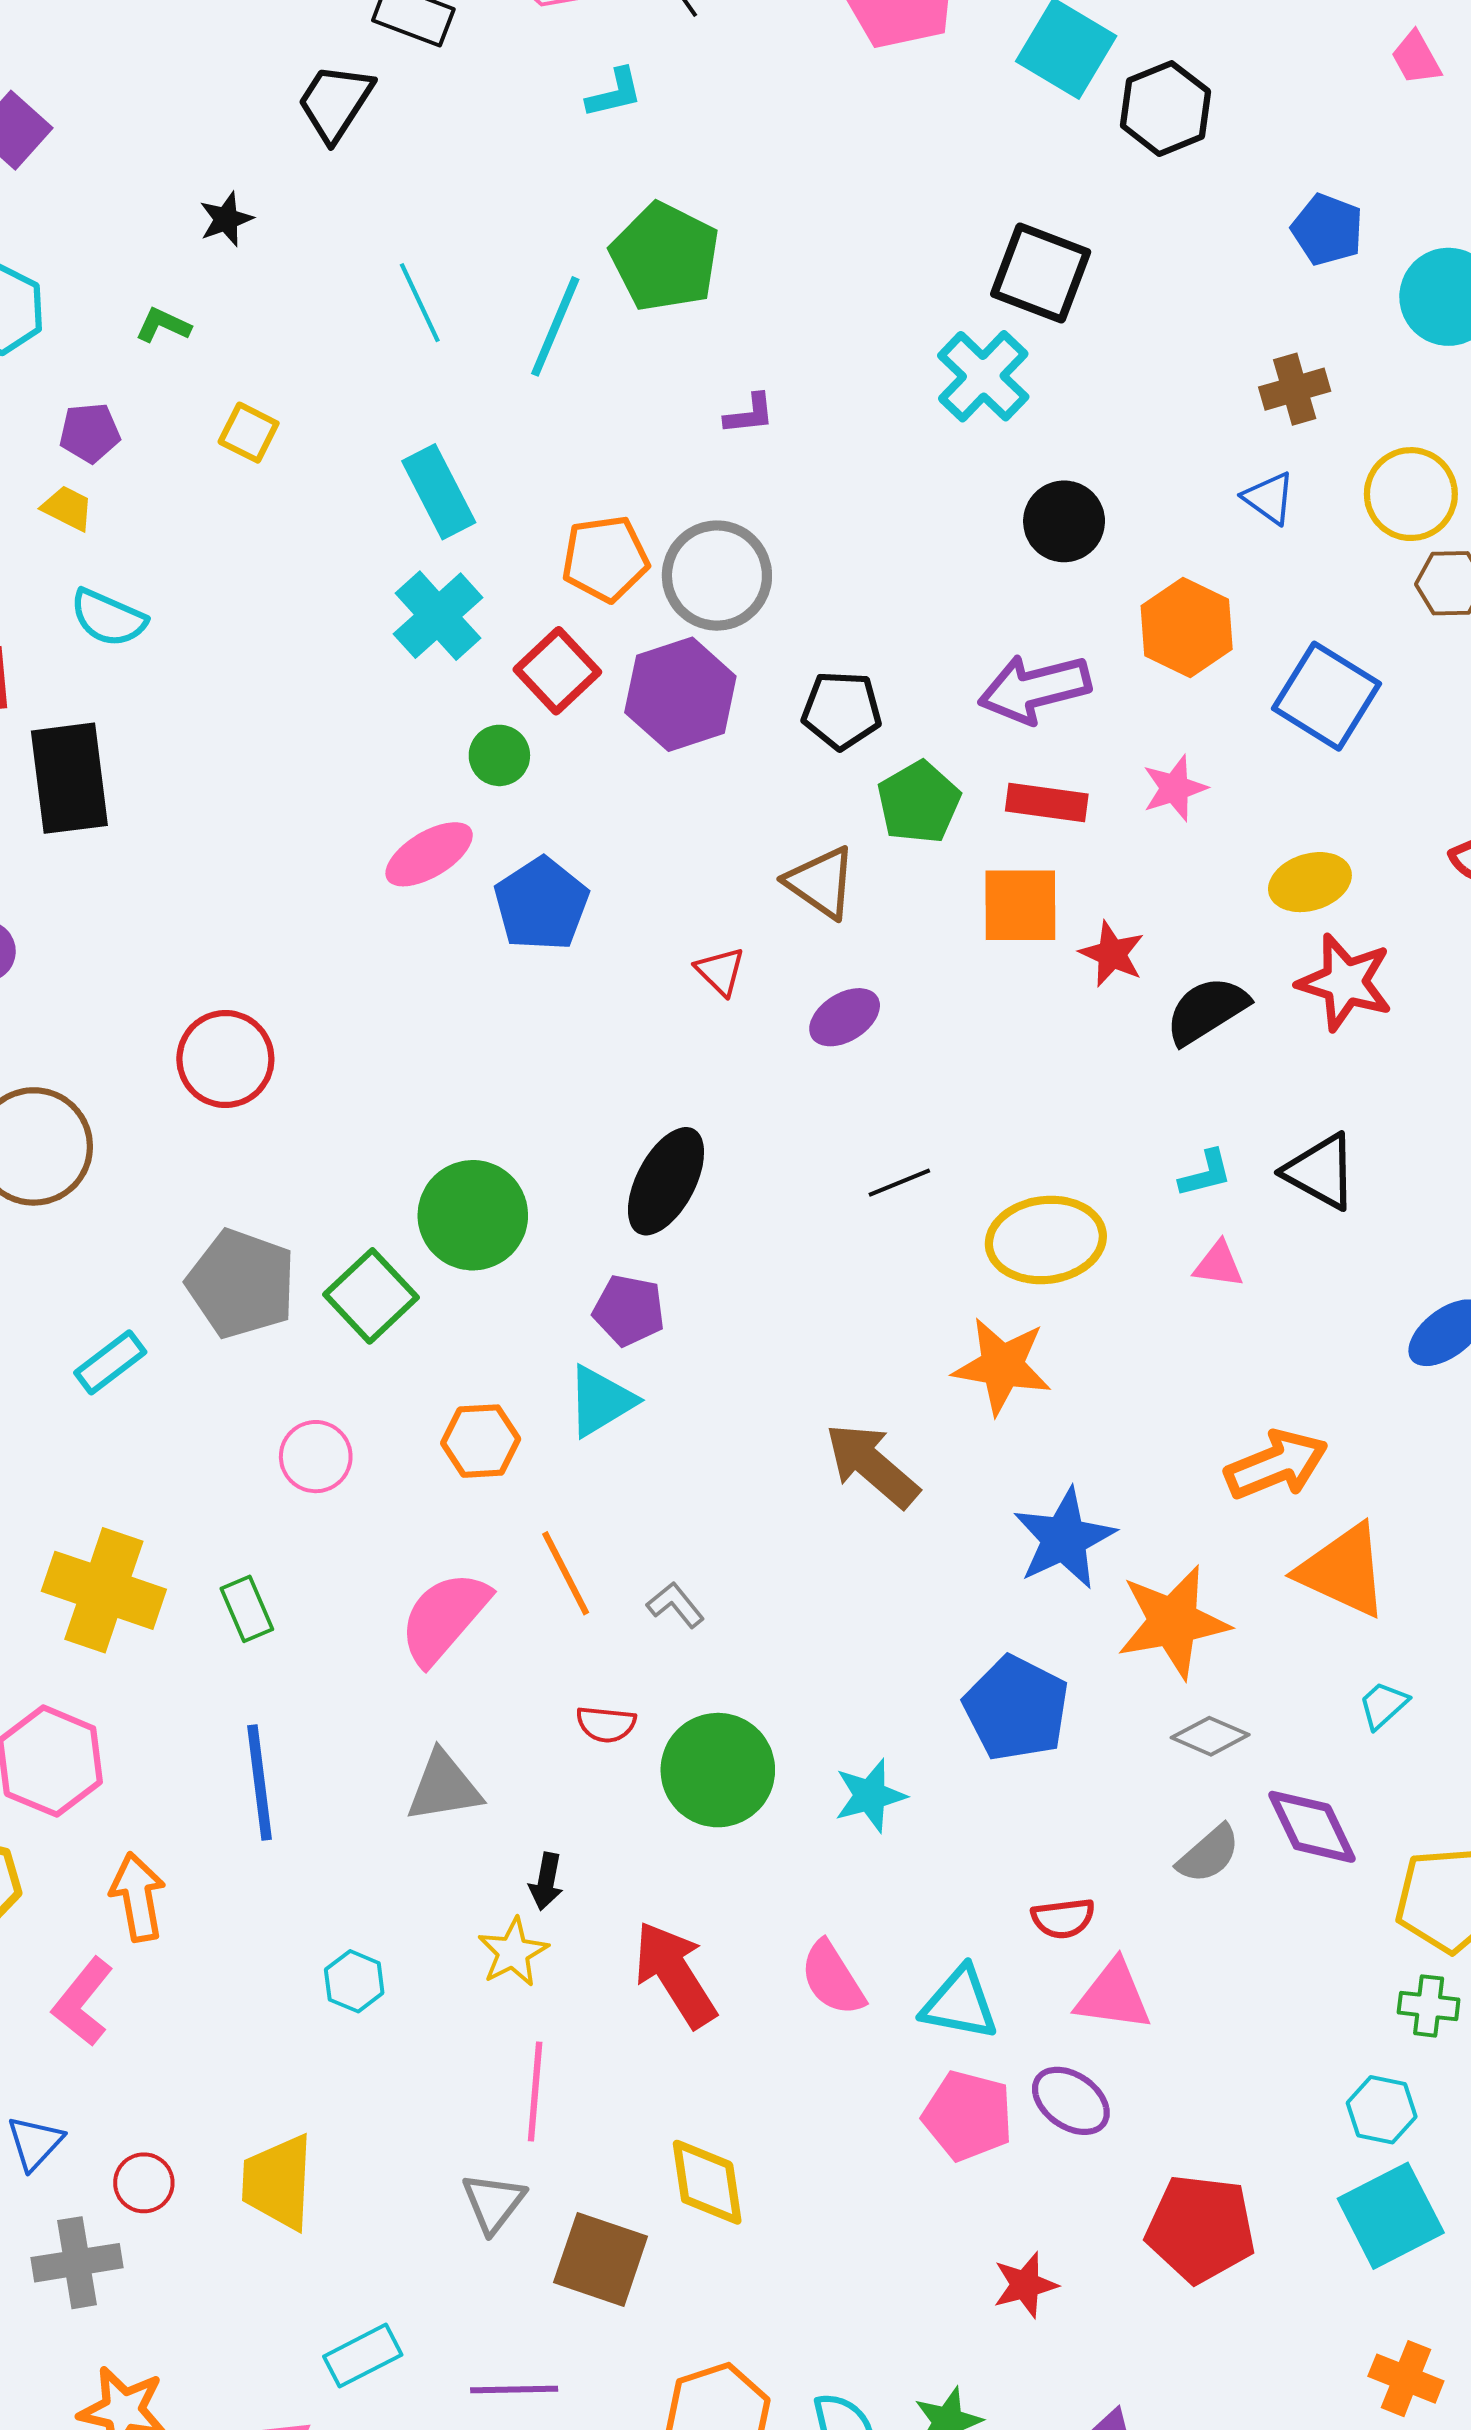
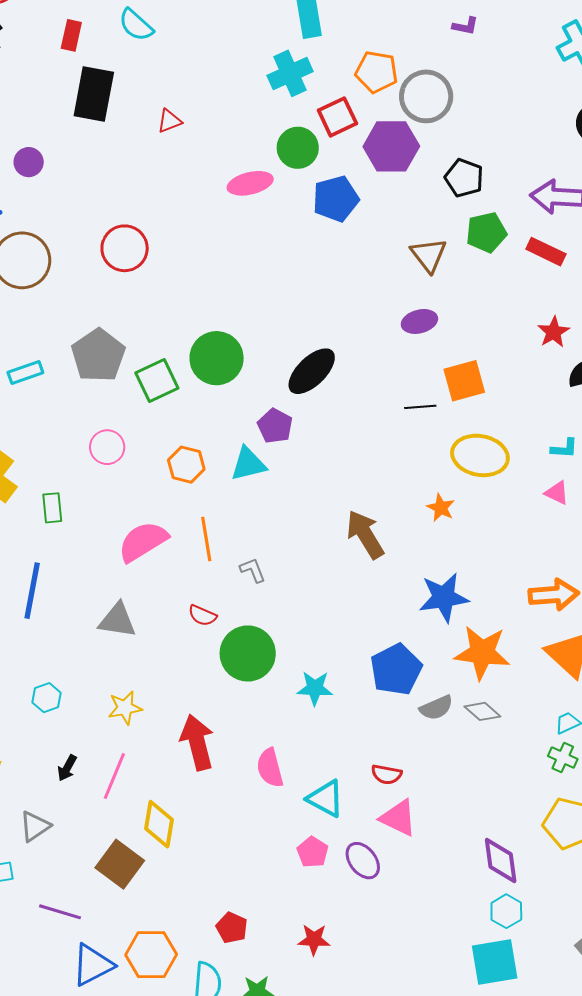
green circle: (499, 755) -> (298, 148), size x1.4
blue pentagon: (541, 904) -> (336, 199), moved
orange square: (1020, 905) -> (464, 381), moved, turned -33
red triangle: (720, 971) -> (169, 121), moved, turned 36
orange star: (1002, 1366) -> (441, 508), size x0.6
purple diamond: (1312, 1827) -> (501, 861), moved
gray semicircle: (1209, 1854) -> (436, 708), moved
black arrow: (546, 1881) -> (67, 768), moved
green cross: (1429, 2006) -> (563, 757), moved
pink pentagon: (968, 2116) -> (312, 852), size x0.7
yellow diamond: (707, 2182) -> (159, 824), moved
gray triangle: (493, 2203) -> (35, 826), moved
red pentagon: (1201, 2229) -> (232, 928), moved, size x0.6

